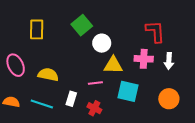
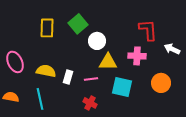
yellow rectangle: (37, 29) -> (47, 28), moved
white arrow: (169, 61) -> (172, 49), moved, turned 112
white rectangle: (71, 99) -> (68, 77), moved
orange circle: (169, 99) -> (161, 83), moved
cyan line: (42, 104) -> (40, 99), turned 60

